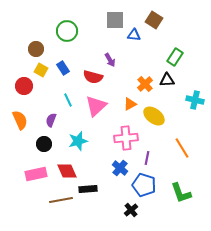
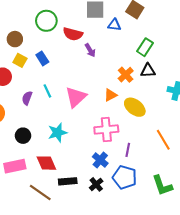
green rectangle: (175, 57) -> (145, 47), moved
red semicircle: (93, 77) -> (73, 34), moved
purple semicircle: (51, 120) -> (27, 98), moved
brown line: (61, 200) -> (40, 193), turned 45
black cross: (131, 210) -> (96, 184), moved

